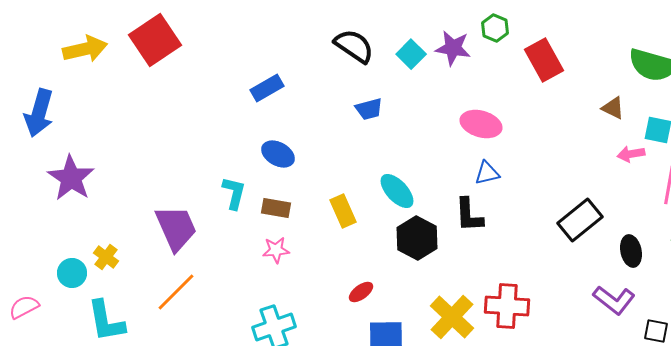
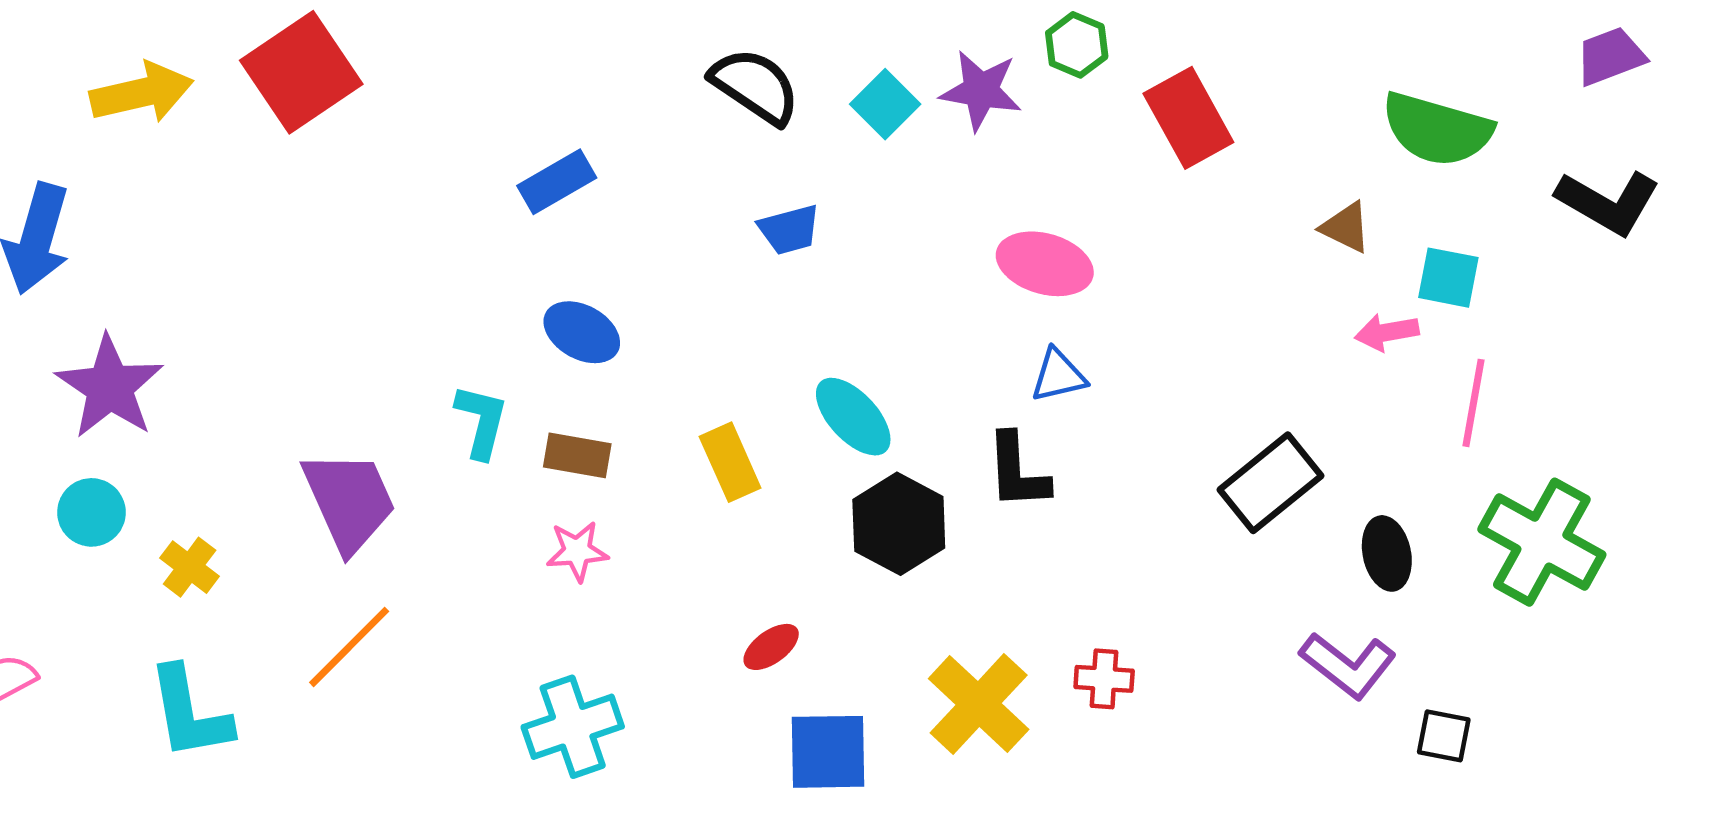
cyan circle: (72, 273) -> (91, 512), moved
red cross: (507, 306) -> (1104, 679), size x0.6

